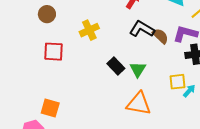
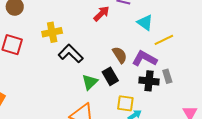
black L-shape: (142, 29) -> (71, 54), moved
black rectangle: (116, 66) -> (110, 76), moved

